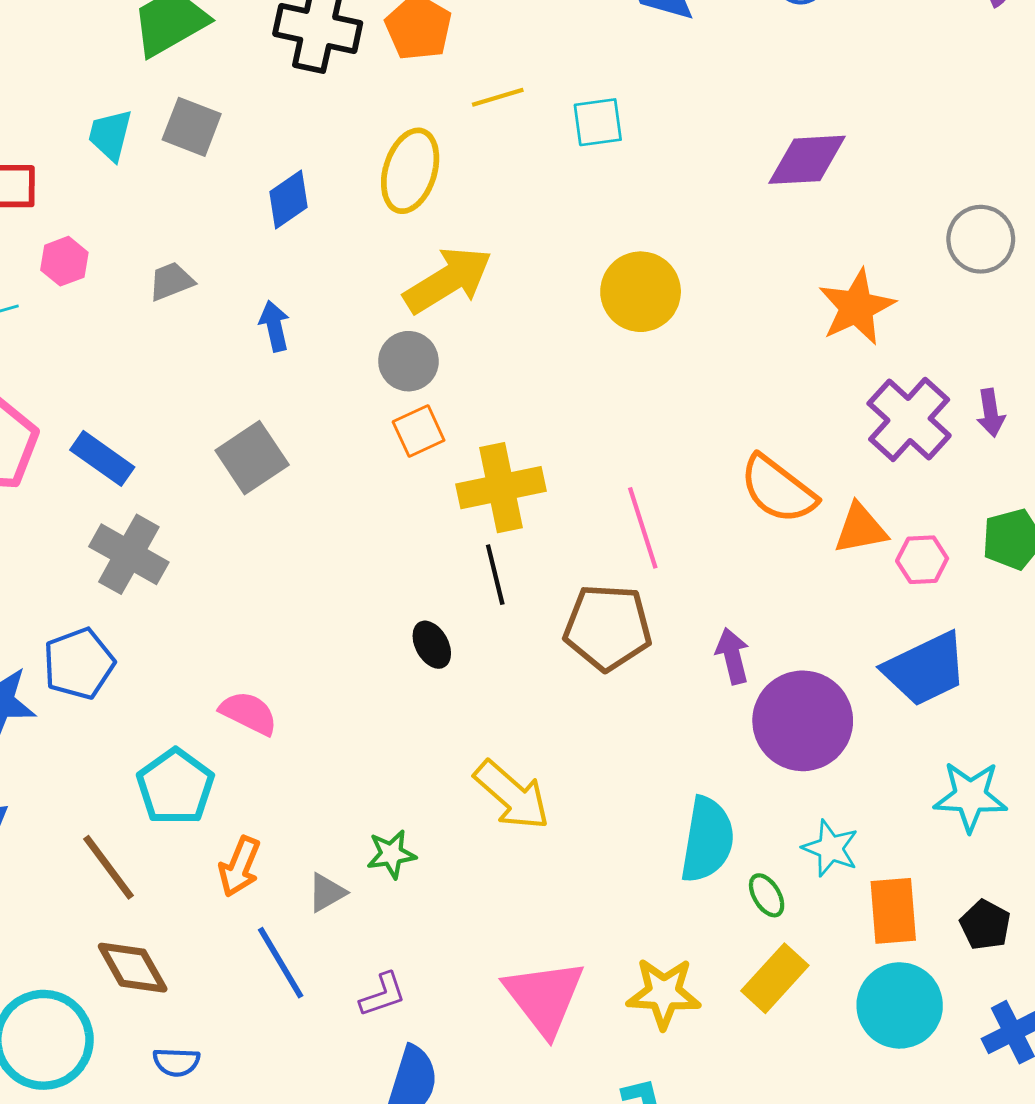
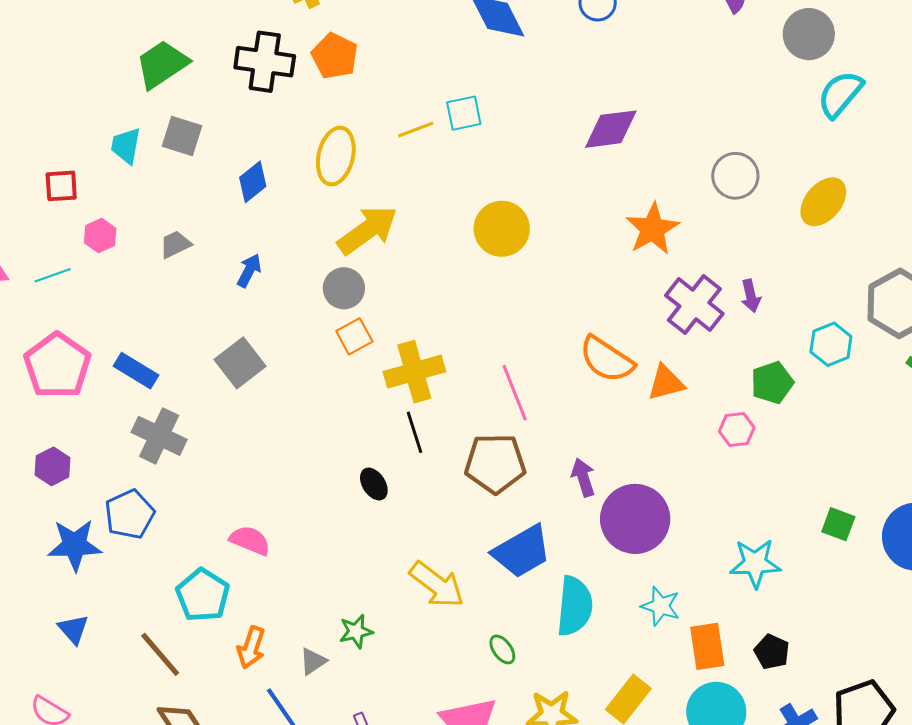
yellow line: (498, 97) -> (416, 130), moved
blue arrow: (274, 326) -> (249, 270), turned 44
pink hexagon: (922, 560) -> (737, 430), moved
blue trapezoid: (925, 669) -> (522, 551), moved
green ellipse: (767, 895) -> (502, 649), moved

